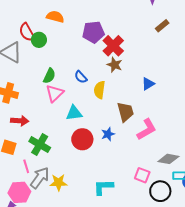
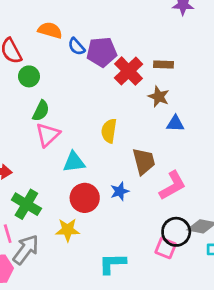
brown rectangle: (162, 26) -> (163, 65), moved, turned 40
green circle: (39, 40) -> (29, 76), moved
brown star: (115, 65) -> (159, 97), moved
blue semicircle: (81, 77) -> (76, 47), moved
blue triangle: (148, 84) -> (175, 124), turned 32
yellow star: (58, 182) -> (68, 230), moved
black circle: (160, 191) -> (176, 232), moved

